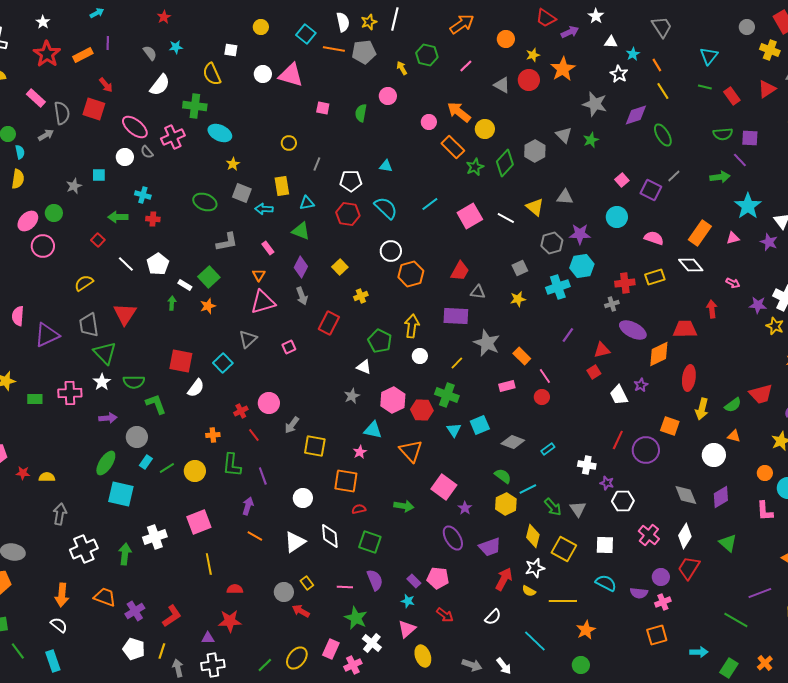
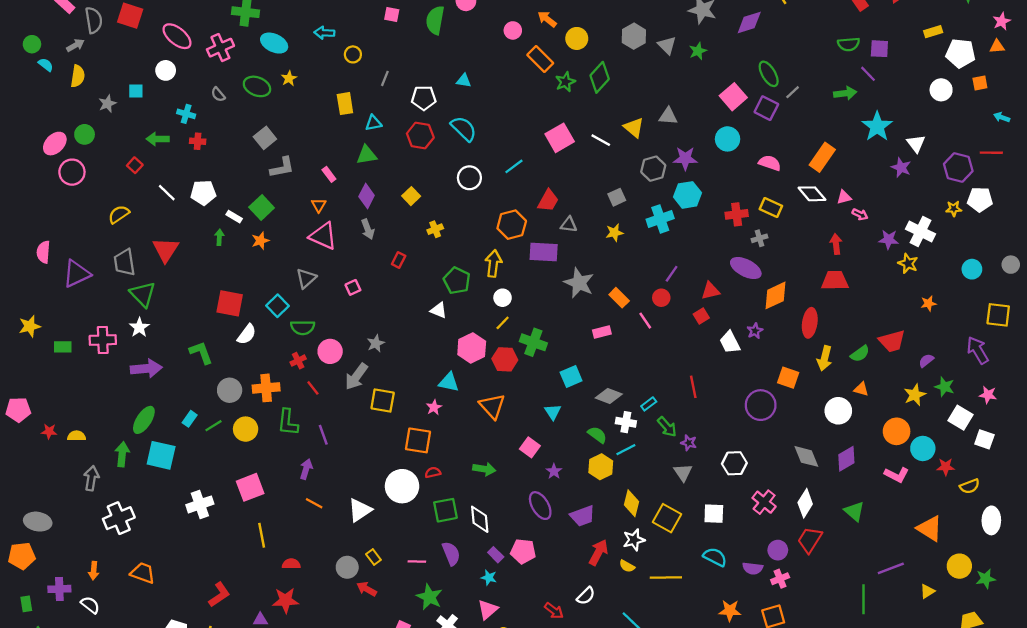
orange arrow: (459, 112) -> (547, 19), size x0.7
green semicircle: (361, 113) -> (435, 20), size x1.4
green ellipse: (663, 135) -> (769, 74), moved
gray hexagon: (535, 151) -> (634, 36), moved
cyan semicircle: (20, 152) -> (46, 65), turned -40
gray semicircle: (147, 152) -> (218, 94), moved
yellow semicircle: (18, 179) -> (78, 76), moved
pink square: (622, 180) -> (733, 97), size x1.6
gray square: (242, 193) -> (265, 138), moved, turned 30
green ellipse: (205, 202) -> (257, 86), moved
cyan line: (430, 204) -> (514, 166), moved
cyan arrow: (264, 209) -> (324, 33), moved
green triangle: (301, 231) -> (367, 155), turned -30
pink triangle: (733, 238) -> (844, 197), moved
white pentagon: (158, 264) -> (203, 193), turned 30
orange hexagon: (411, 274) -> (512, 225), moved
yellow rectangle: (655, 277) -> (771, 207), turned 42
pink triangle: (263, 302) -> (323, 236), turned 40
gray cross: (612, 304) -> (759, 238), moved
red rectangle: (329, 323) -> (399, 260), size x0.6
red trapezoid: (685, 329) -> (835, 281), moved
yellow line: (457, 363) -> (503, 323), moved
green semicircle: (134, 382) -> (303, 327), moved
gray star: (352, 396) -> (376, 343), moved
red circle: (542, 397) -> (661, 298), moved
purple arrow: (108, 418) -> (146, 369), size x1.5
gray arrow: (292, 425) -> (356, 377), size x1.4
cyan triangle: (454, 430) -> (553, 412), moved
orange cross: (213, 435) -> (266, 388), size x1.6
gray circle: (137, 437) -> (230, 390), moved
red line: (618, 440) -> (693, 387), moved, turned -36
white cross: (587, 465) -> (626, 422), moved
orange circle: (765, 473) -> (897, 431), size x1.5
purple star: (607, 483) -> (689, 443), moved
pink square: (444, 487) -> (530, 447), size x0.7
white circle: (303, 498) -> (402, 486), moved, size x1.5
green arrow: (553, 507) -> (667, 427), moved
pink L-shape: (765, 511) -> (897, 475), turned -60
white diamond: (330, 536) -> (480, 519), moved
green square: (370, 542) -> (445, 510), turned -30
green arrow: (125, 554) -> (122, 454), moved
orange arrow: (62, 595) -> (94, 571), size x0.7
purple cross: (135, 611) -> (59, 589), moved, turned 30
red arrow: (445, 615) -> (554, 611), moved
green line: (736, 620) -> (863, 599), turned 60
orange star: (586, 630) -> (730, 611), moved, turned 30

